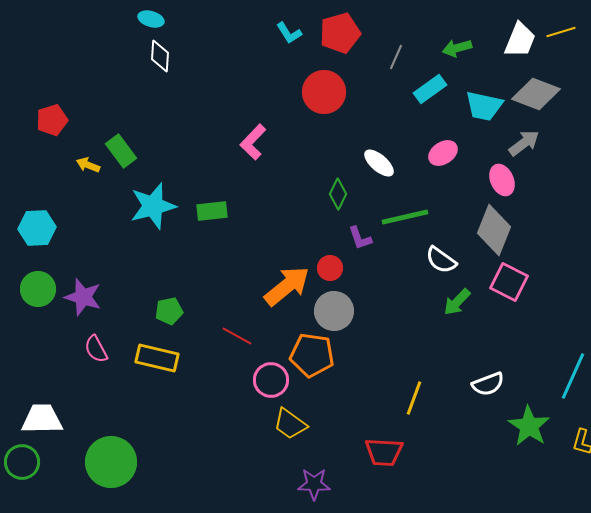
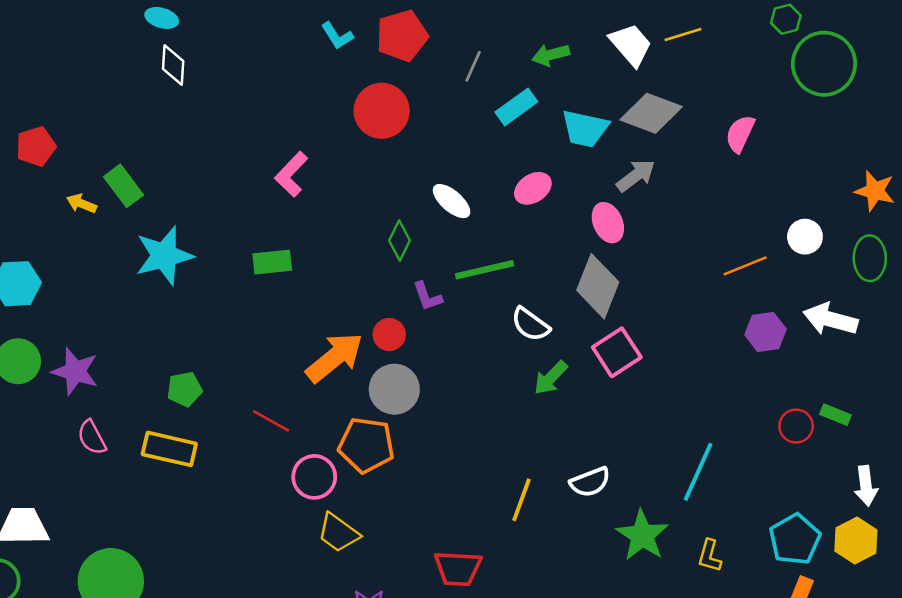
white trapezoid: (520, 40) -> (631, 45), turned -63
green rectangle: (212, 211) -> (272, 262), moved
pink square: (509, 282) -> (617, 352), turned 30
yellow line: (414, 398) -> (521, 500), moved

